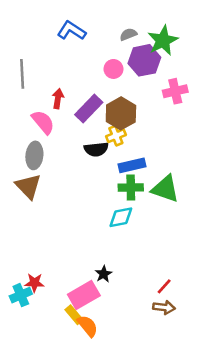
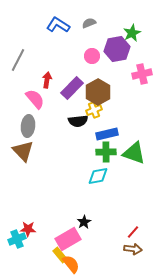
gray semicircle: (128, 34) -> (89, 23), moved
green star: (163, 41) -> (132, 33), size x0.7
gray line: (22, 74) -> (18, 60), turned 30

